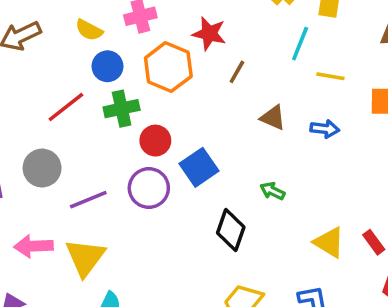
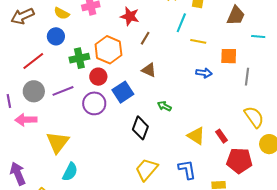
blue circle: (107, 66) -> (56, 36), moved
orange hexagon: (168, 67) -> (108, 50), moved
red line: (66, 107) -> (33, 61), moved
brown triangle: (273, 118) -> (149, 70), moved
blue arrow: (325, 129) -> (204, 73), moved
purple line: (88, 200) -> (63, 91), moved
pink arrow: (33, 246) -> (26, 120), moved

